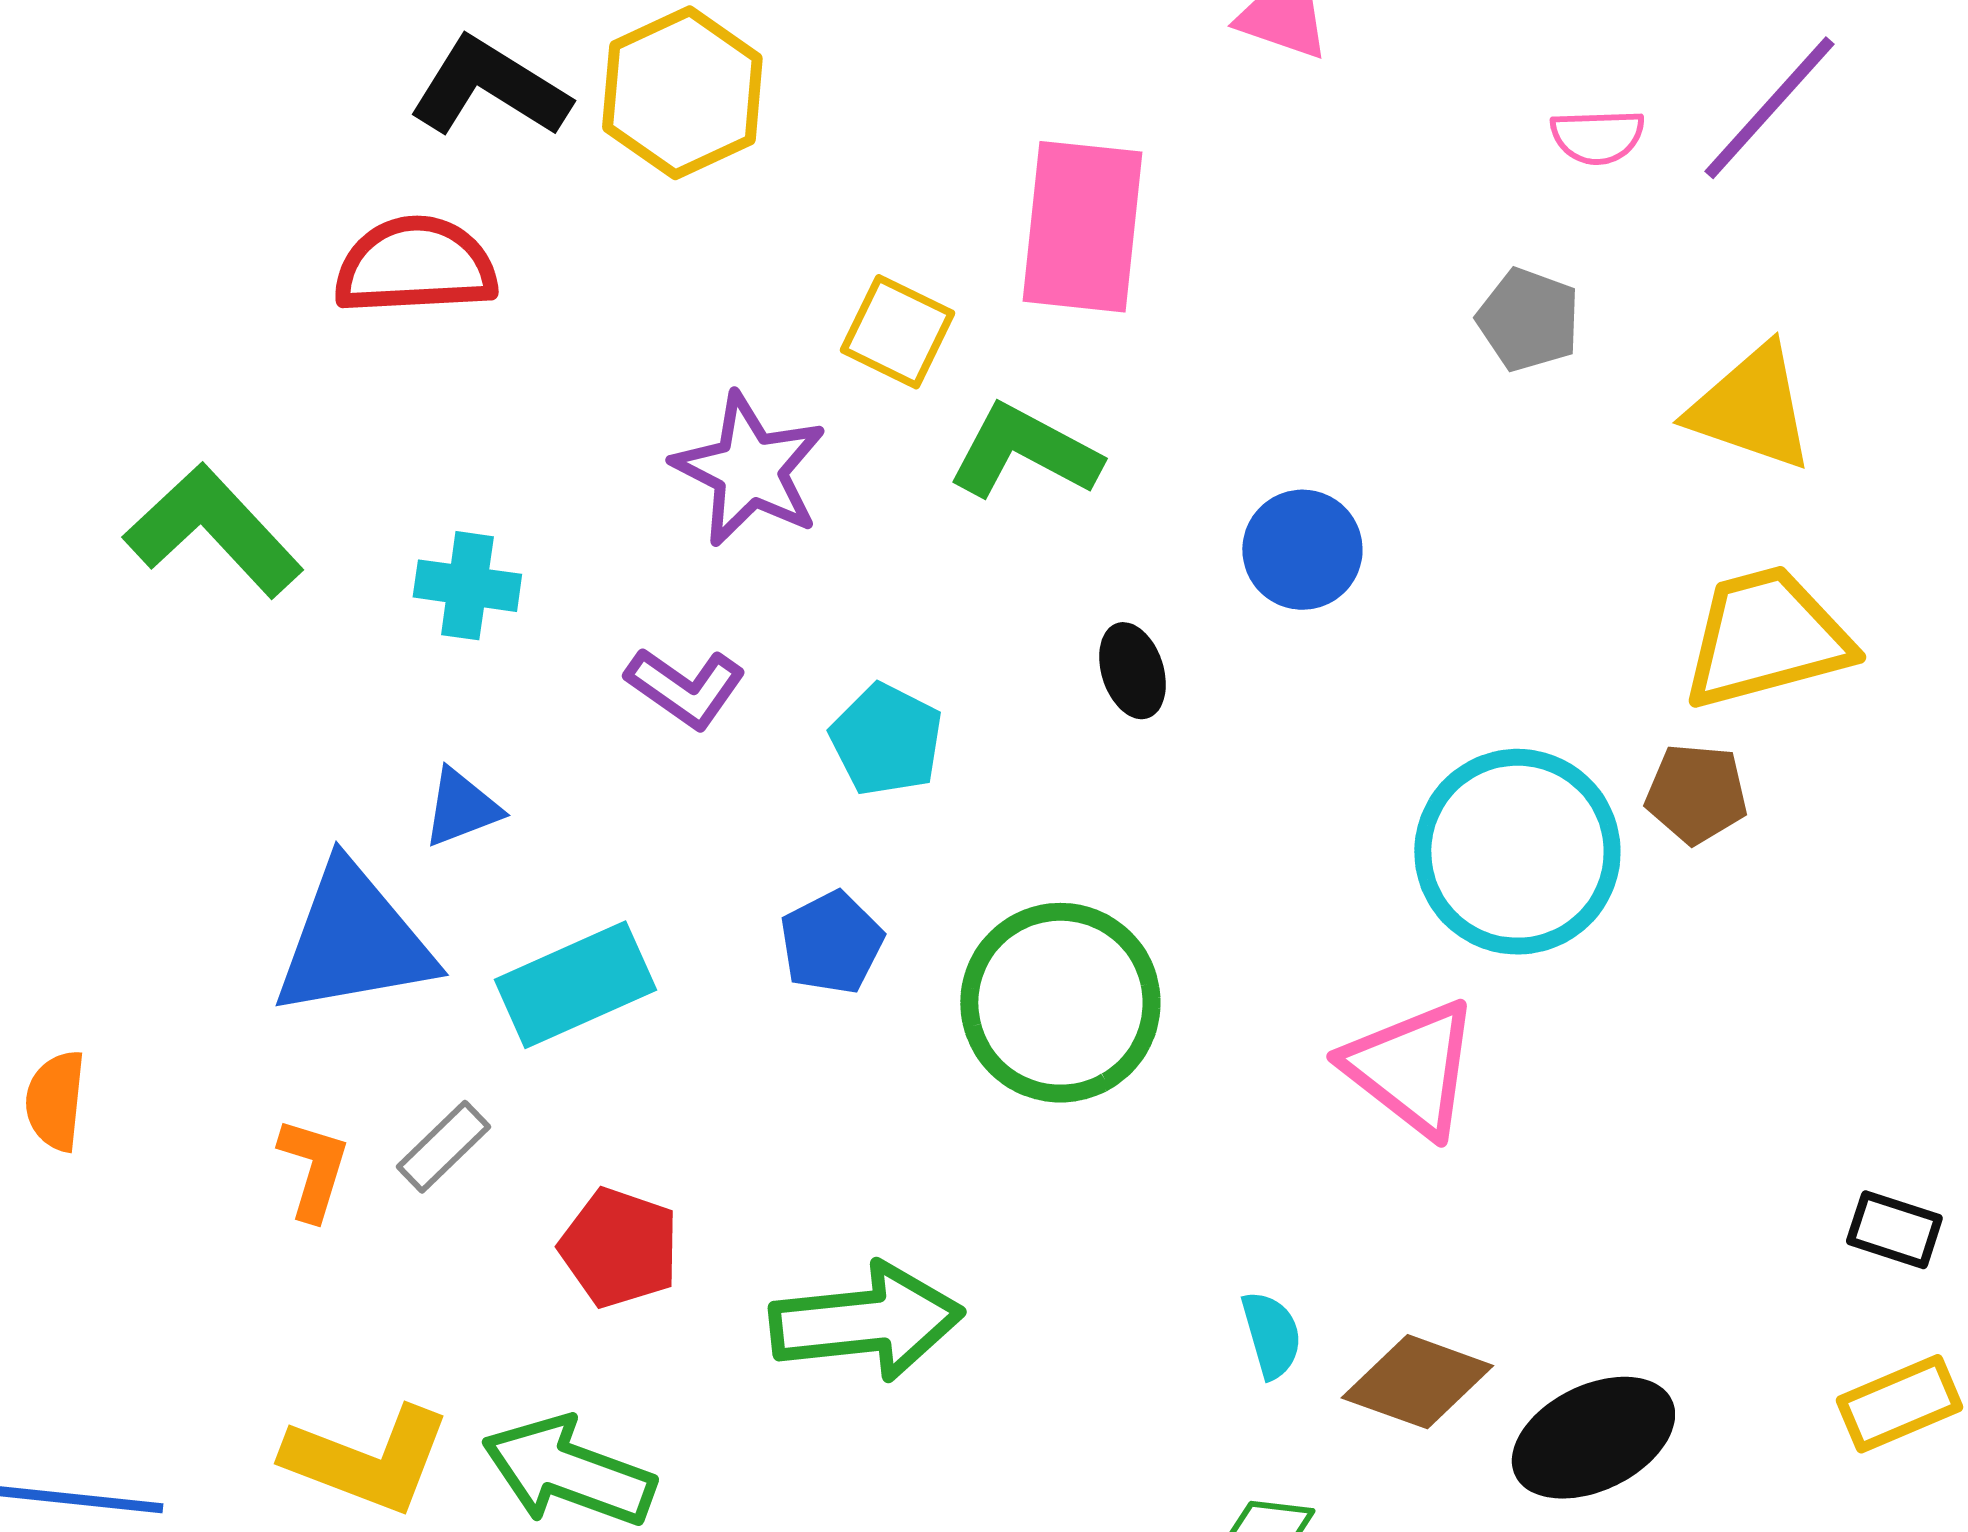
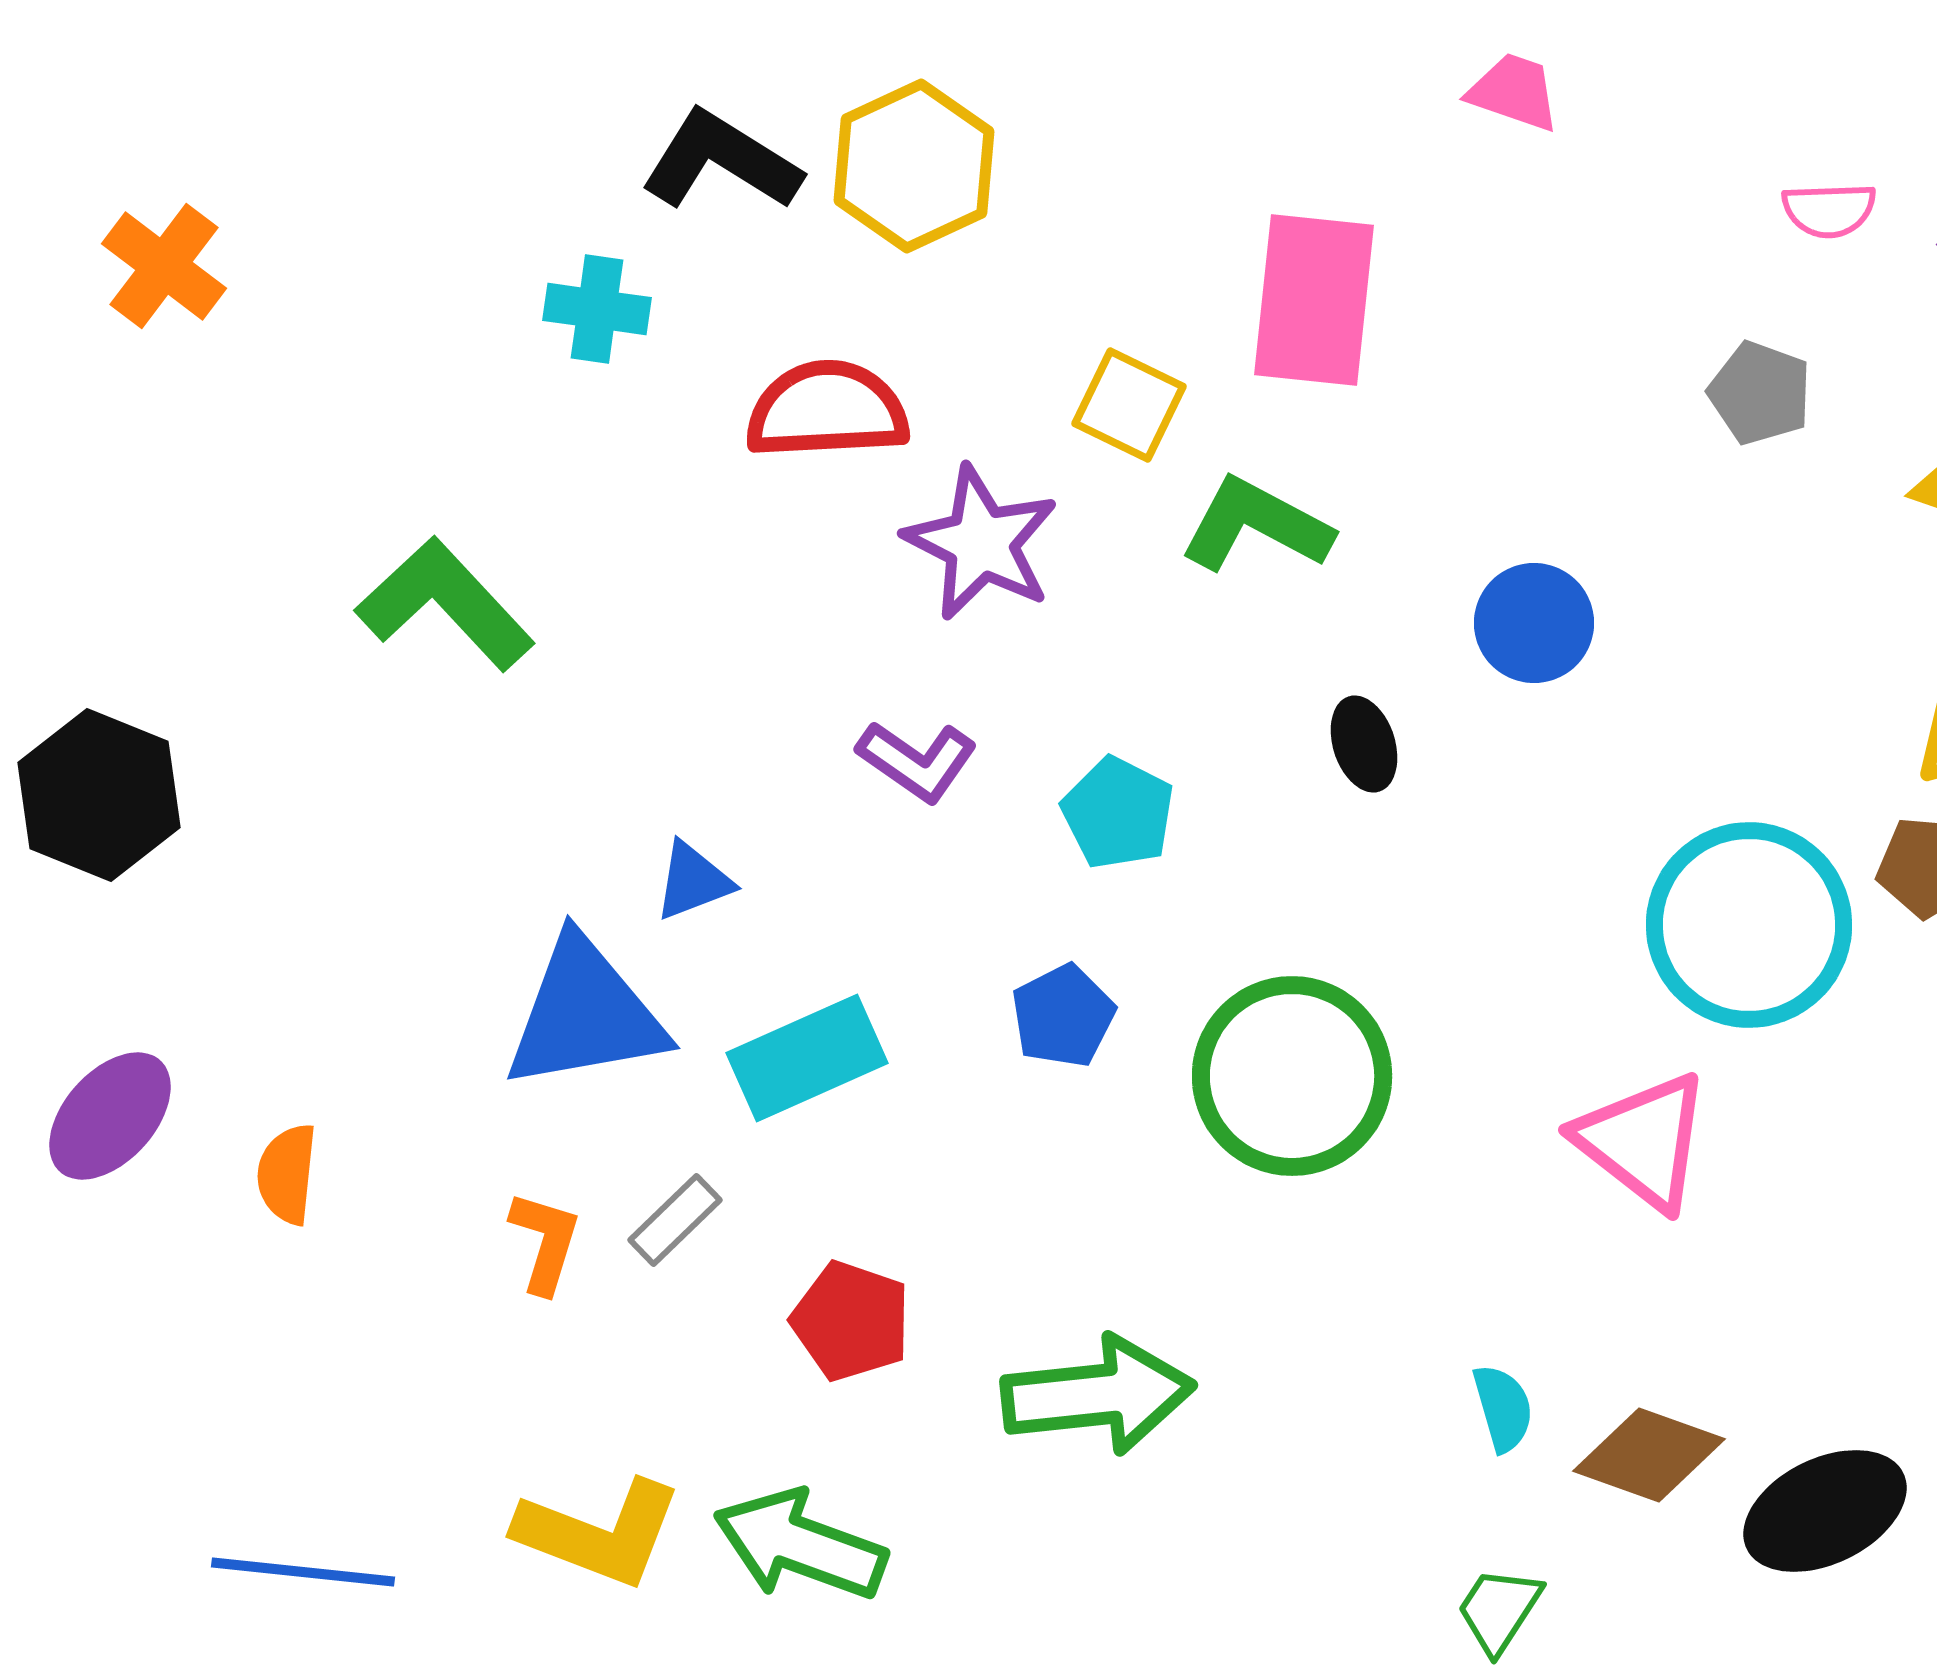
red semicircle: (415, 266) -> (827, 410), moved
cyan cross: (467, 586) -> (597, 309), moved

